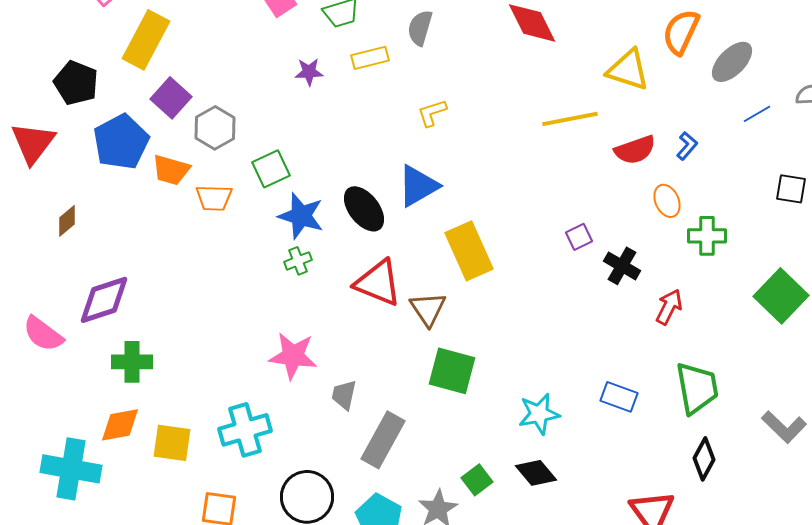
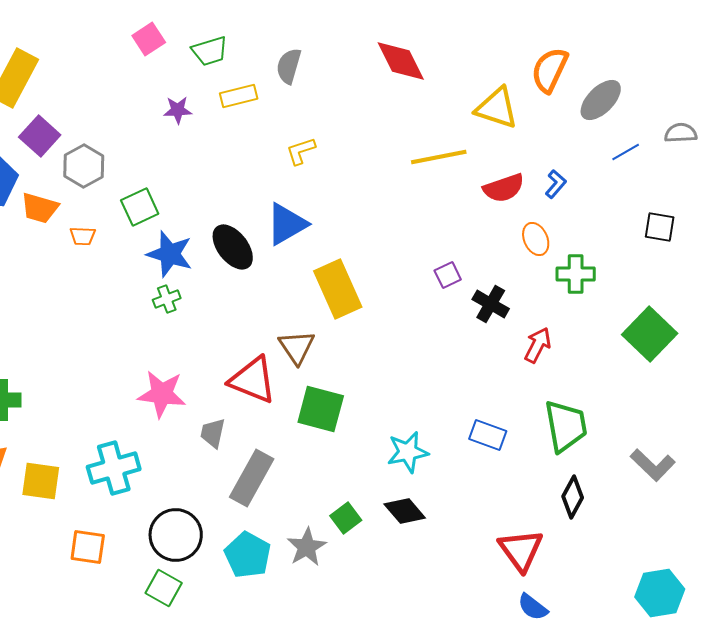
orange trapezoid: (214, 198) -> (83, 236), size x0.7
red triangle: (378, 283) -> (253, 380), moved

